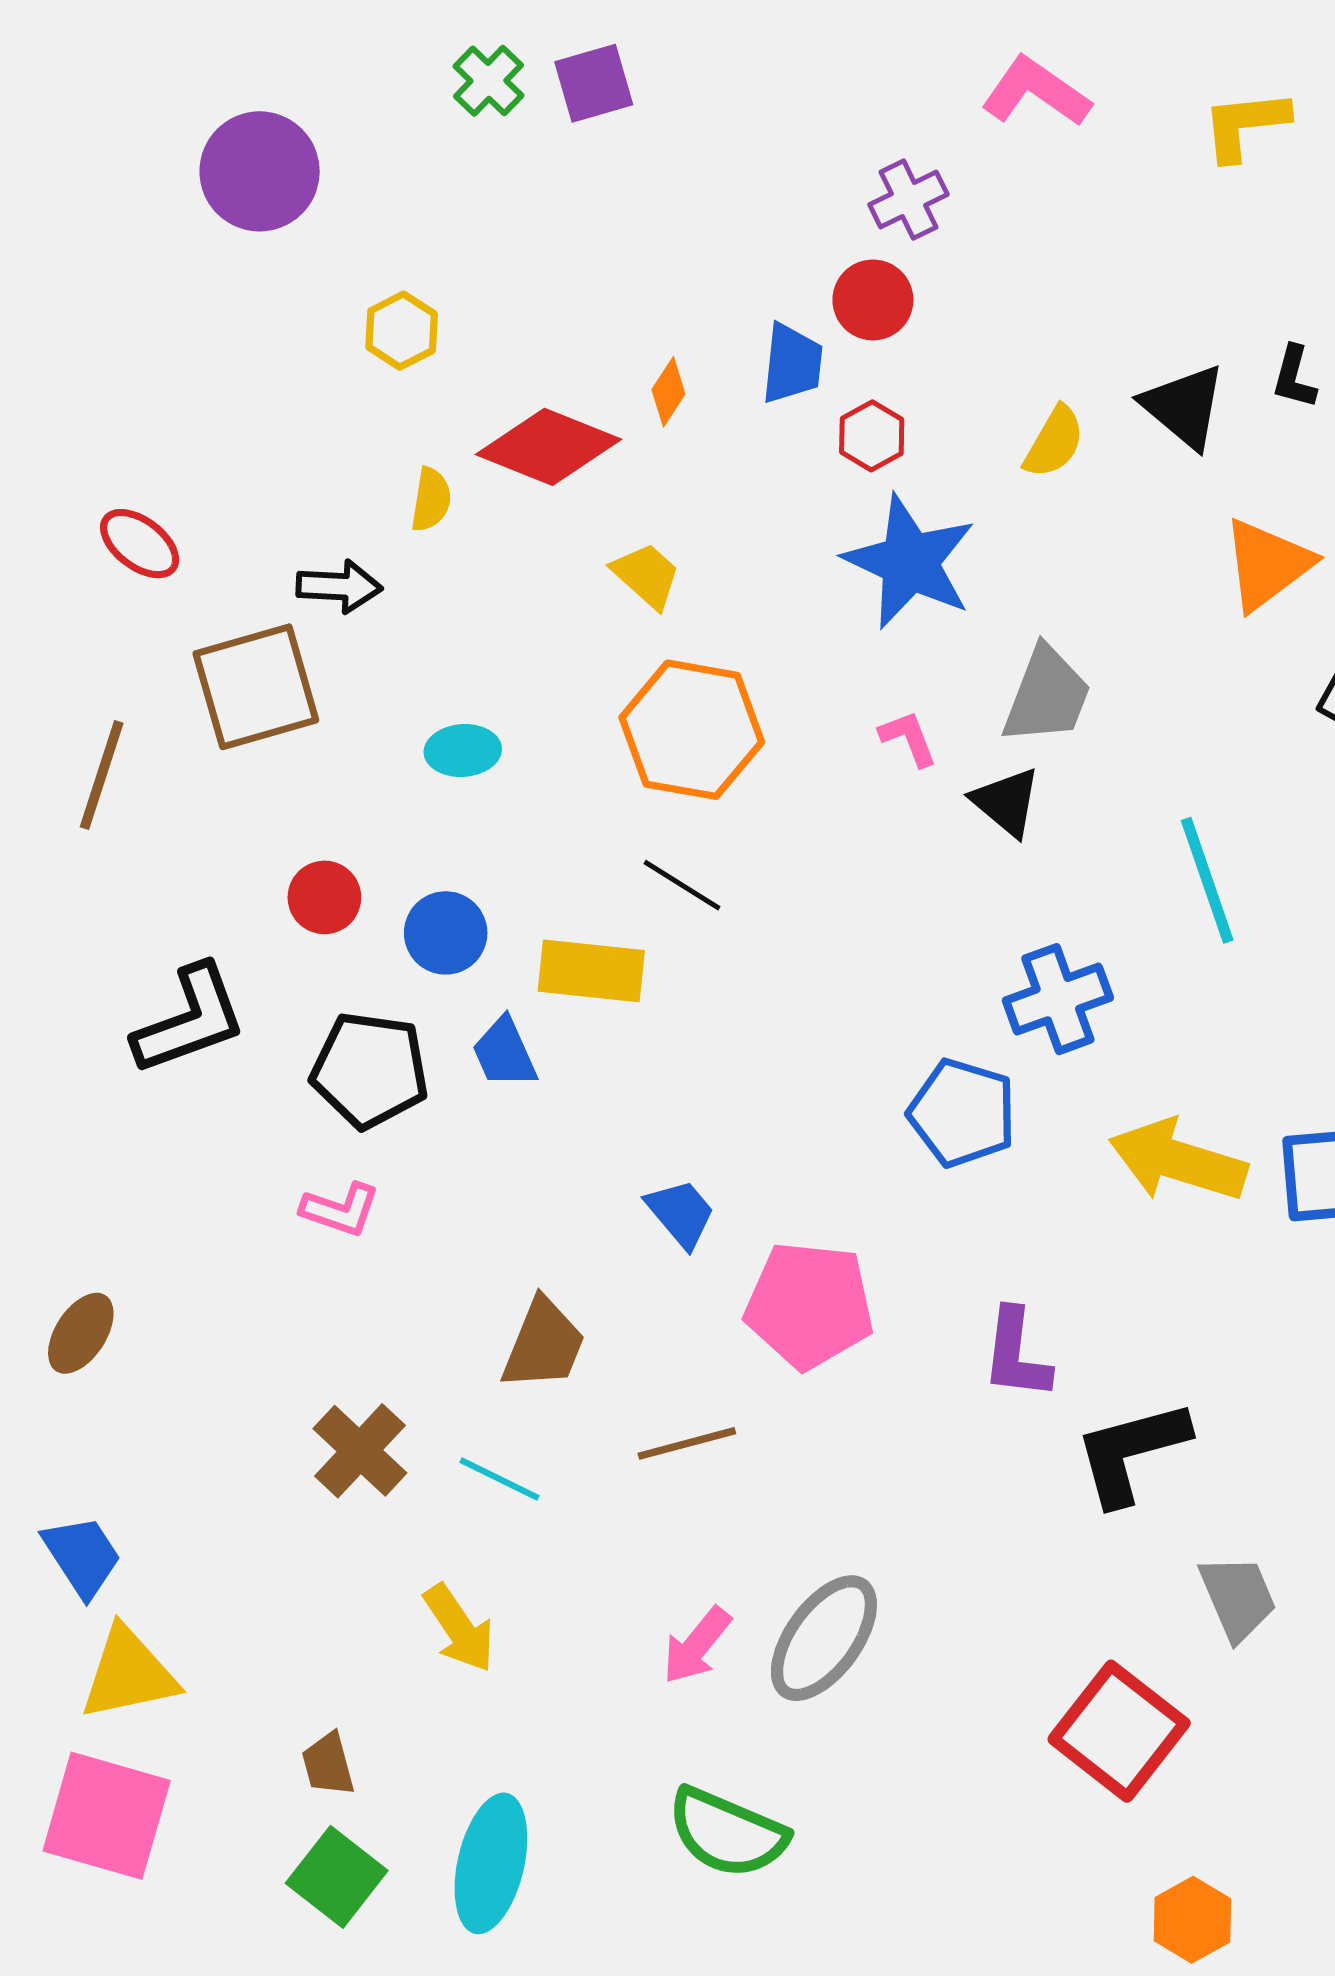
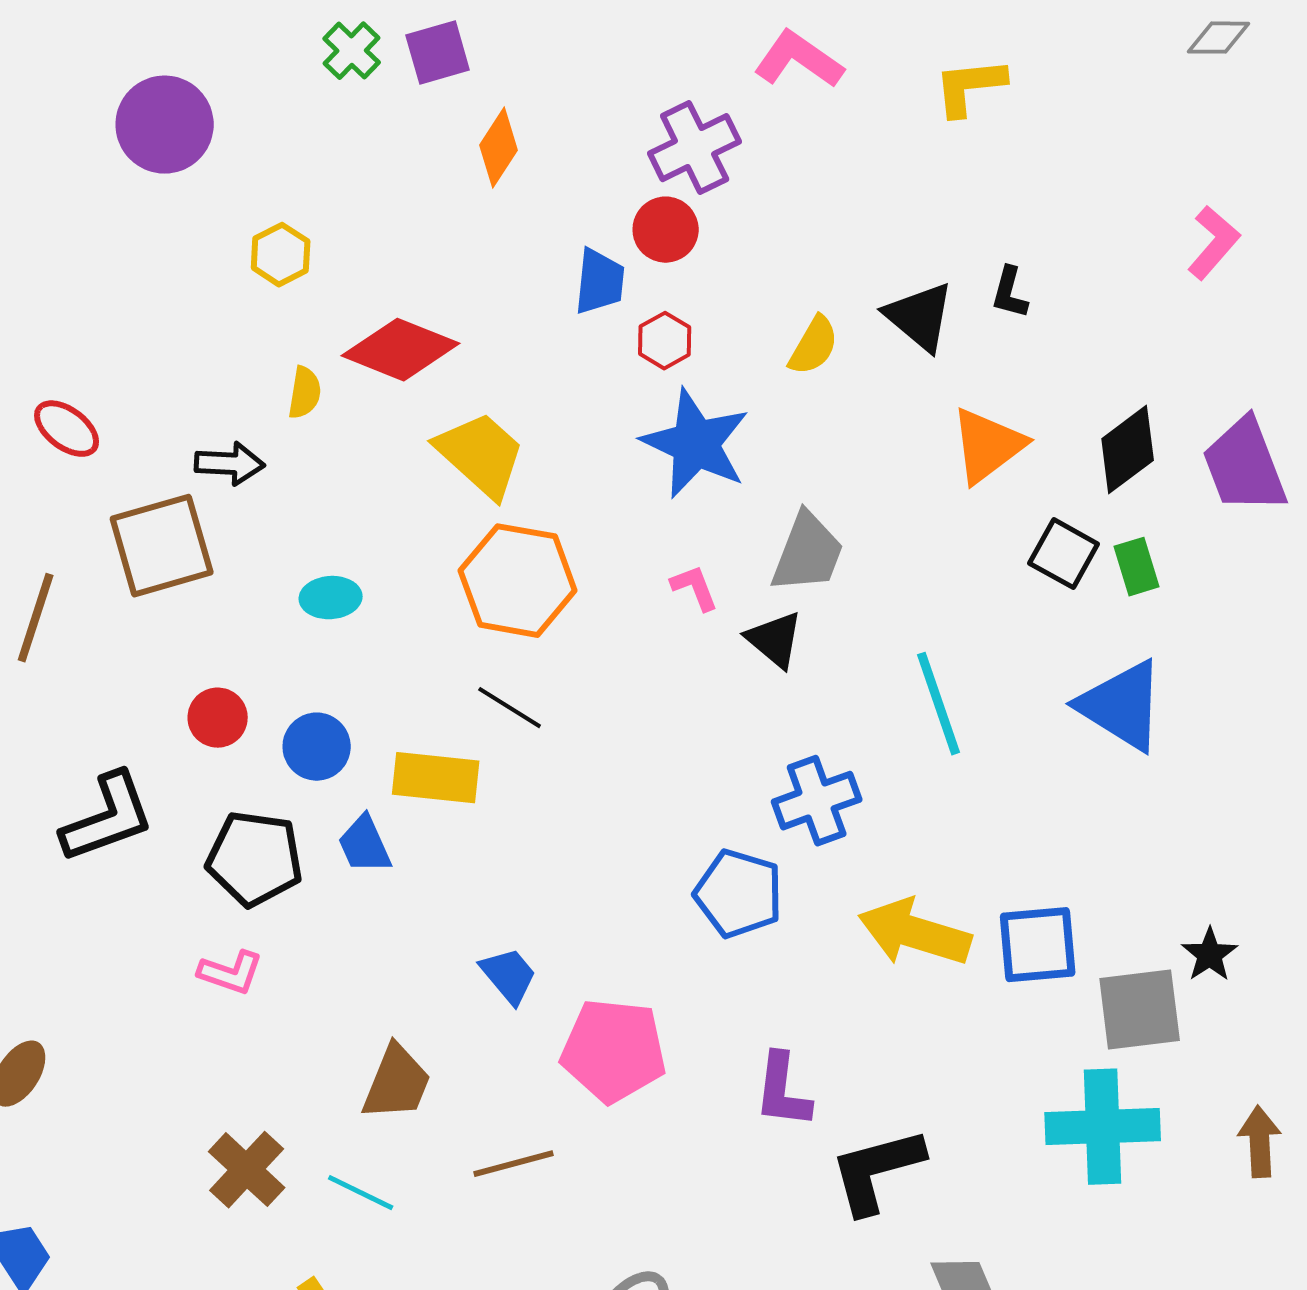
purple cross: (908, 200) -> (695, 148), size x1.4
orange diamond: (668, 392) -> (499, 148), moved, size x1.4
yellow trapezoid: (646, 575) -> (481, 455), size x1.6

